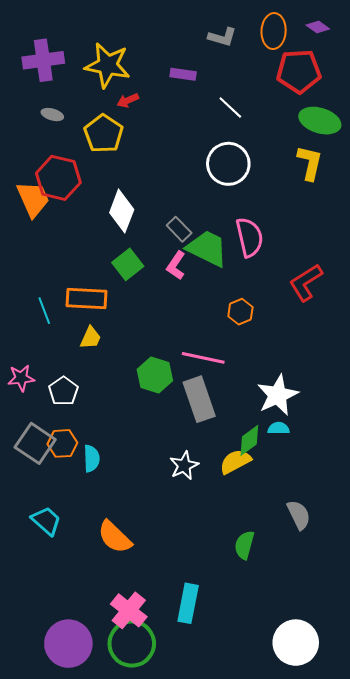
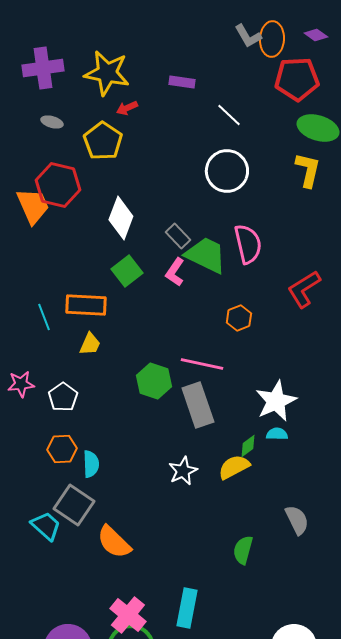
gray L-shape: (222, 37) -> (248, 36), moved, turned 44
green diamond: (249, 440) -> (248, 446), size x0.7
gray square: (35, 443) -> (74, 505), moved

